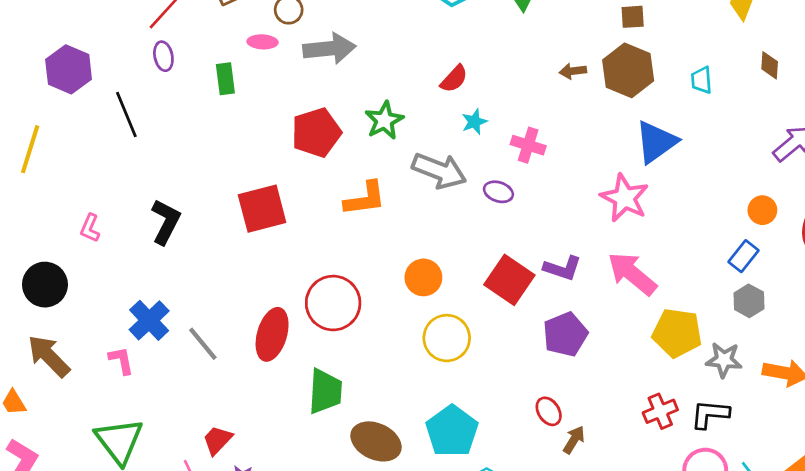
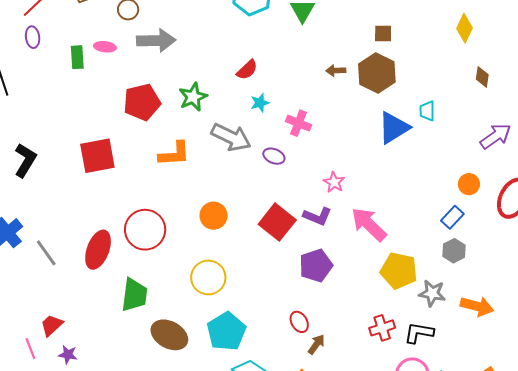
pink ellipse: (263, 42) -> (105, 47), moved
cyan trapezoid: (702, 80) -> (427, 111), moved
pink star: (625, 198) -> (334, 182), moved, size x0.6
yellow circle: (447, 338) -> (208, 277), moved

